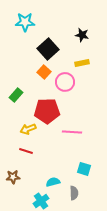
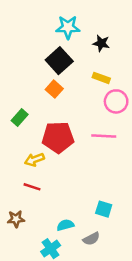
cyan star: (25, 22) -> (68, 27), moved
yellow rectangle: (82, 63) -> (101, 78), turned 32
pink circle: (65, 82) -> (116, 101), moved
pink line: (72, 132) -> (104, 136), moved
gray semicircle: (74, 193) -> (91, 239), turned 64

